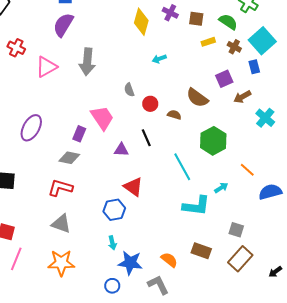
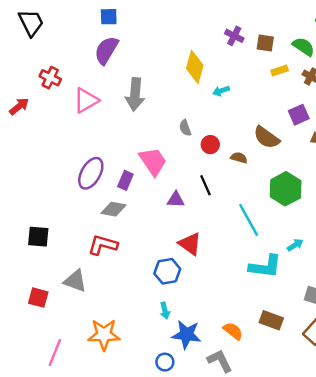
yellow diamond: (141, 22) -> (195, 67), moved
purple ellipse: (31, 128) -> (91, 173), moved
gray triangle: (61, 224) -> (75, 281), moved
pink line: (16, 259) -> (55, 353), moved

